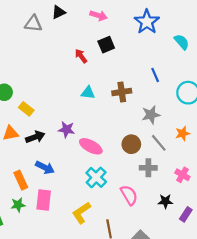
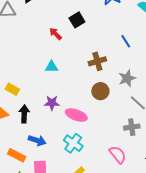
cyan triangle: (88, 93) -> (52, 67), moved
black arrow: (35, 137) -> (24, 114), turned -60
brown circle: (131, 144) -> (100, 91), moved
cyan cross: (96, 177) -> (73, 143), moved
orange rectangle: (21, 180) -> (17, 155), turned -30

